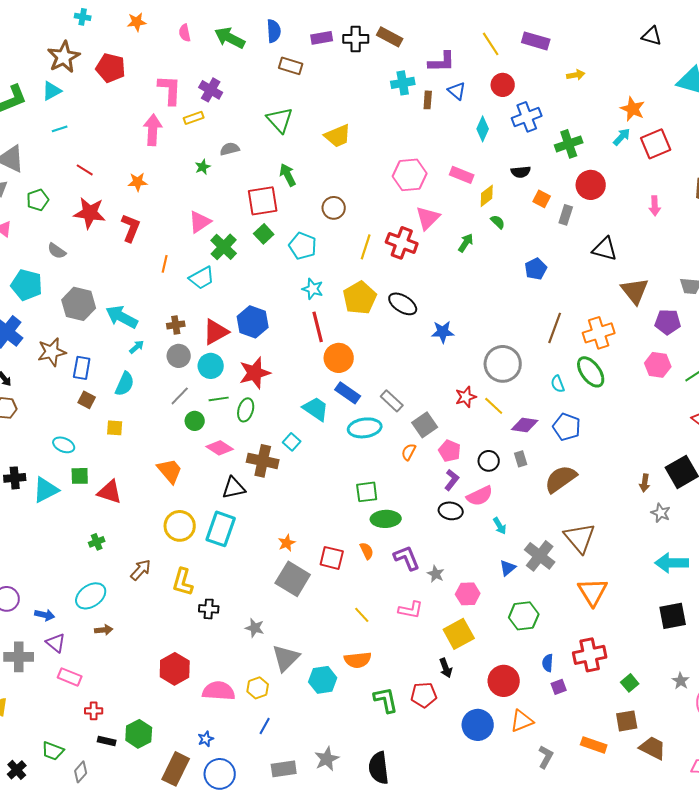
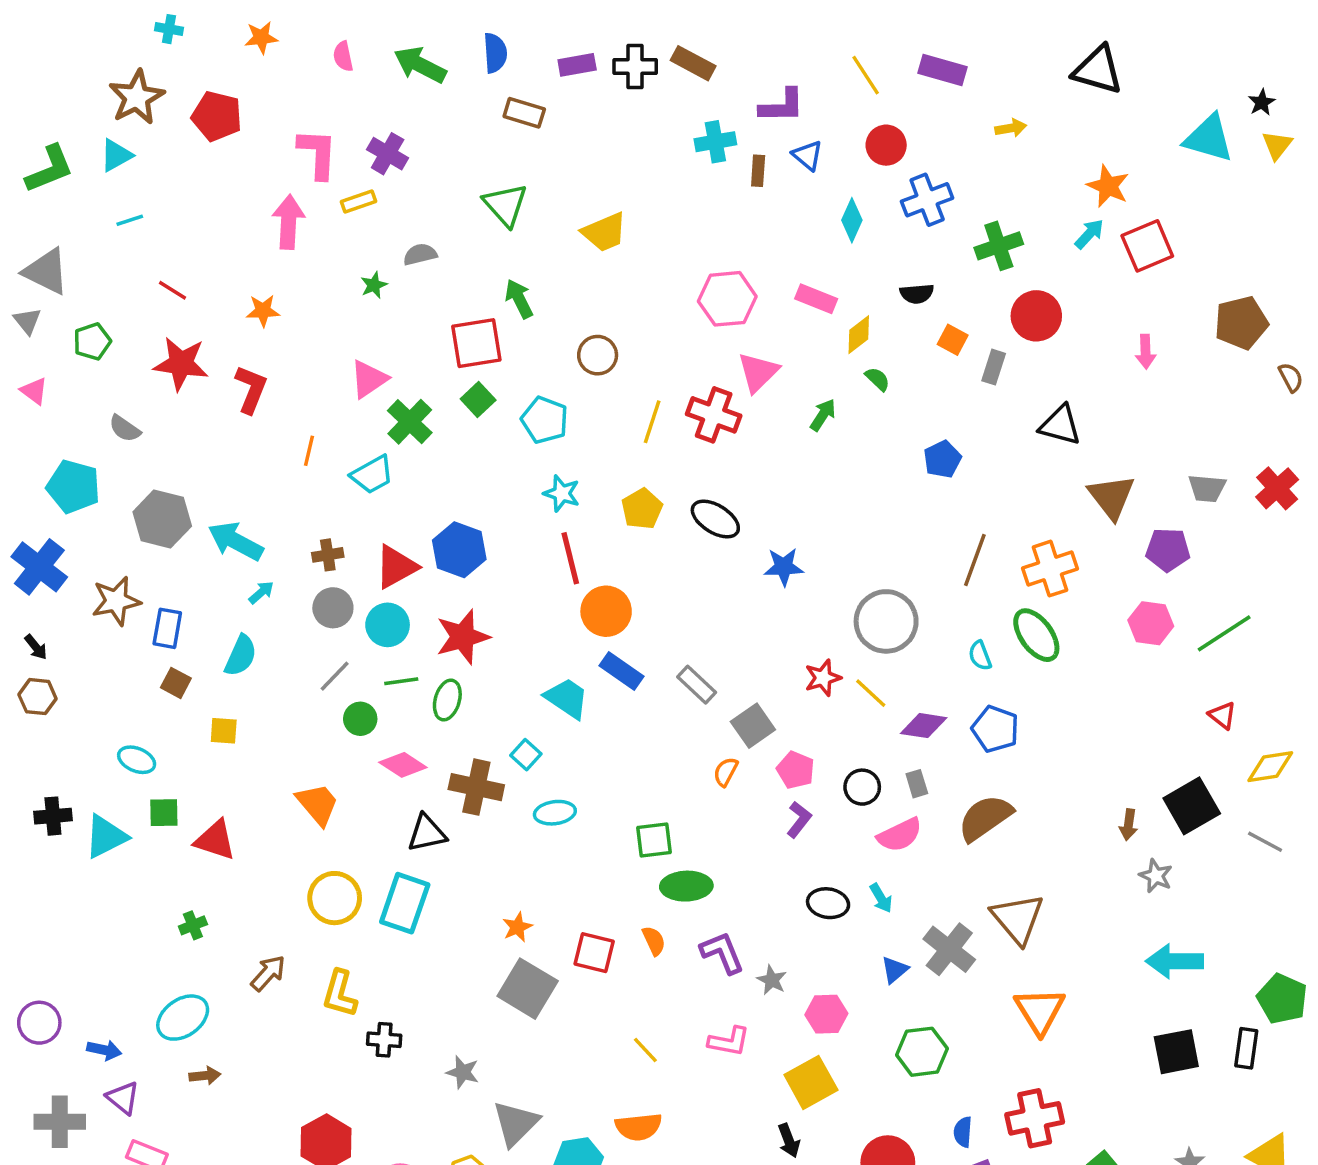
black triangle: (652, 36) -> (1098, 70), moved, size x1.5
yellow pentagon: (360, 298) -> (642, 509), size x0.7
cyan ellipse: (365, 428) -> (555, 813), moved, size x0.7
pink semicircle: (480, 496) -> (900, 835), moved
black ellipse: (451, 511) -> (828, 903), moved

